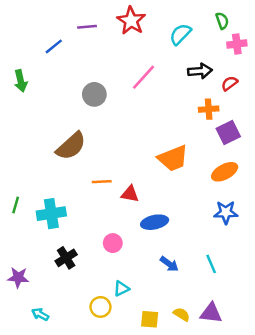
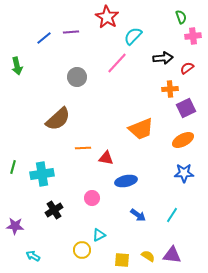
purple line: (87, 27) -> (71, 32), moved
cyan semicircle: (180, 34) -> (133, 36), moved
cyan line: (211, 264) -> (172, 215), turned 56

